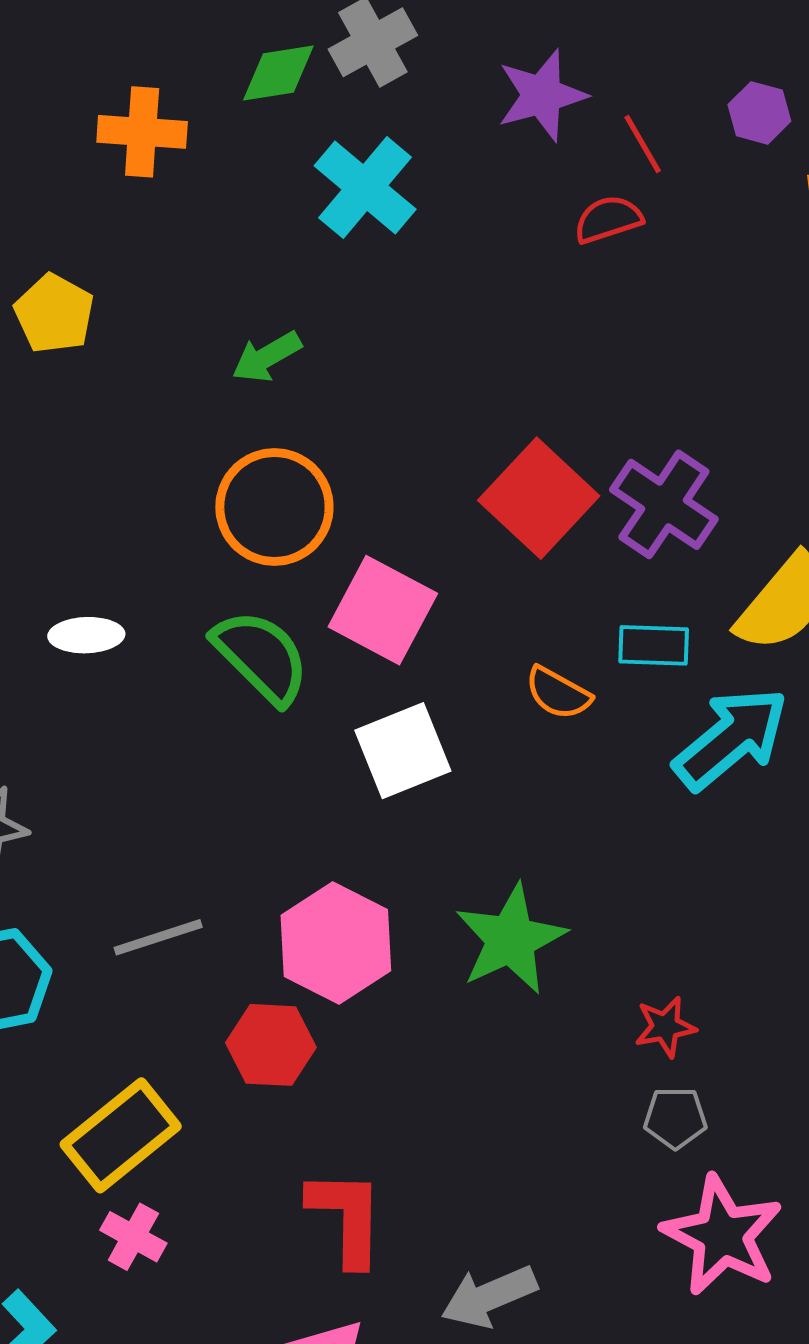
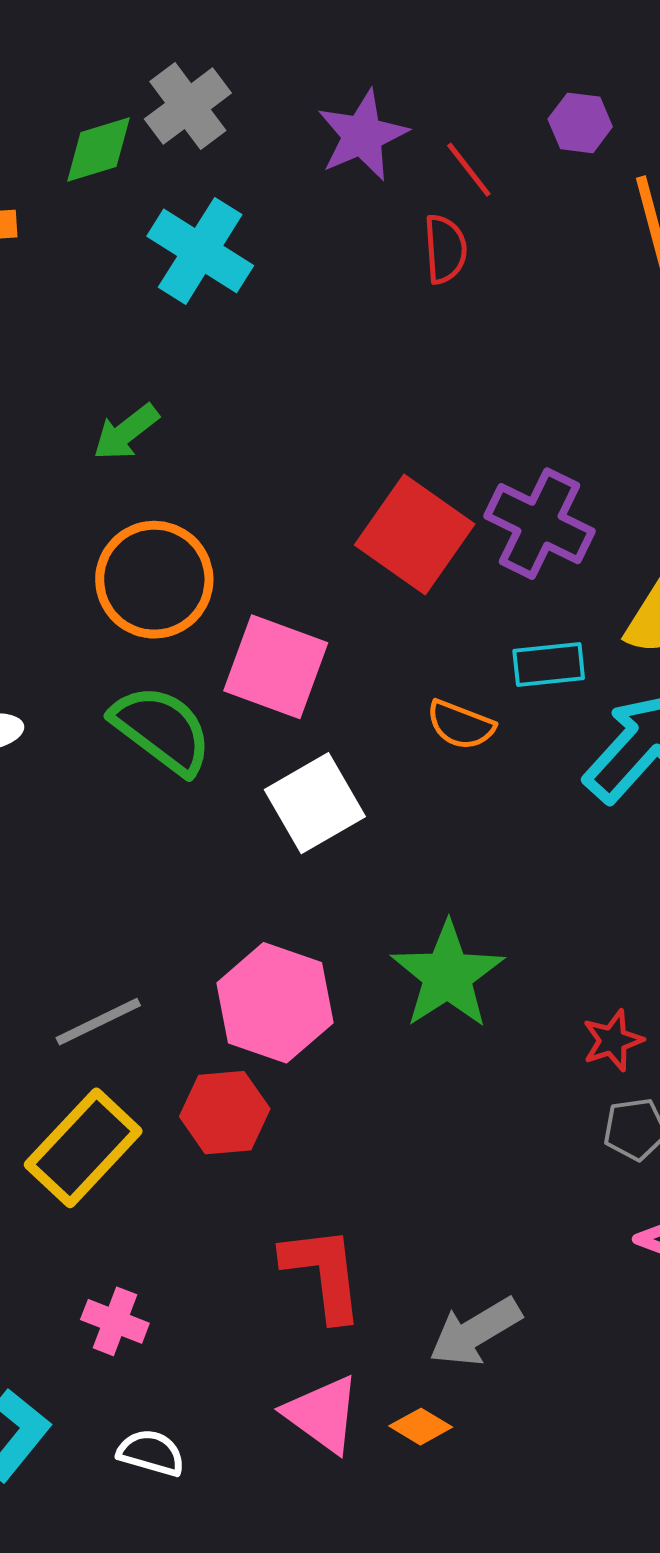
red semicircle: (608, 219) -> (445, 249), turned 112
yellow rectangle: (121, 1135) -> (83, 1148), moved

